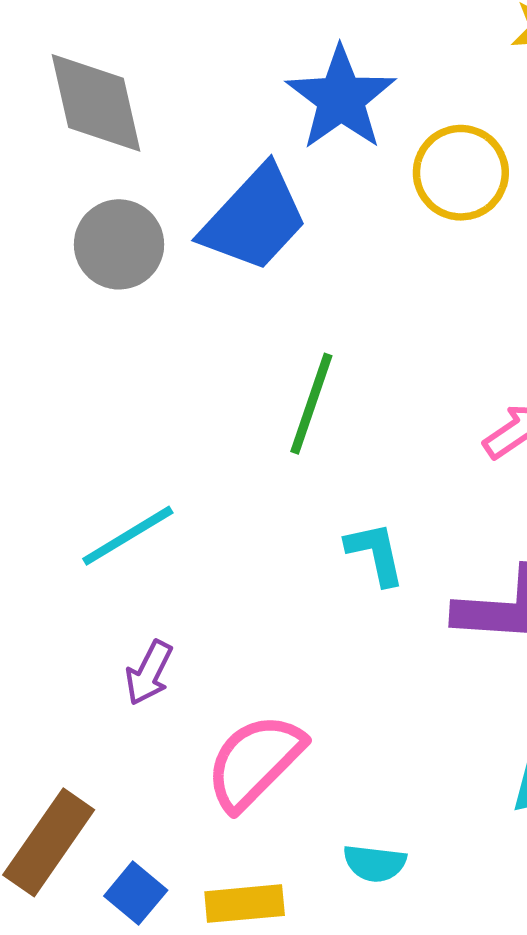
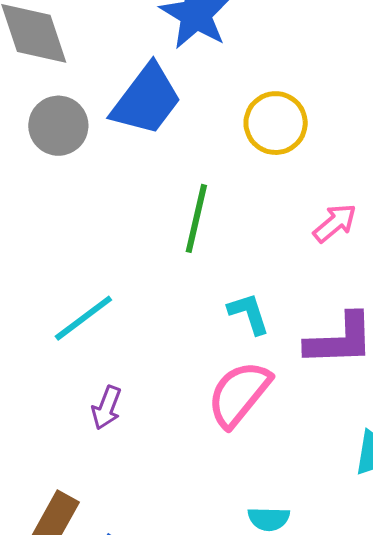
yellow circle: (461, 173) -> (276, 123), moved
pink semicircle: (255, 762) -> (239, 394), moved

